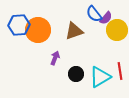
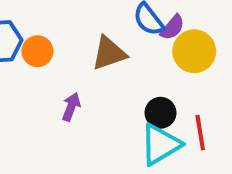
orange circle: (38, 30) -> (37, 51), size x0.6
black circle: (76, 74) -> (160, 113), moved

